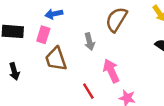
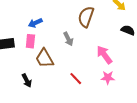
black arrow: (14, 71) -> (27, 81), moved
pink arrow: (111, 71) -> (104, 55), moved

